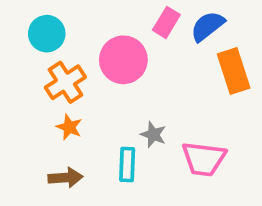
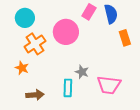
blue semicircle: (207, 26) -> (111, 14), turned 114
orange rectangle: (234, 71) -> (125, 38), size x0.7
orange star: (69, 127) -> (22, 68), moved

